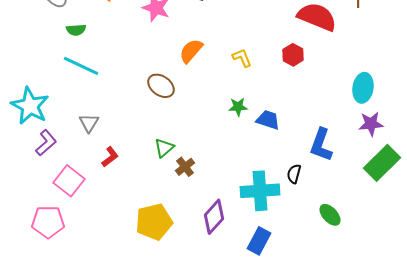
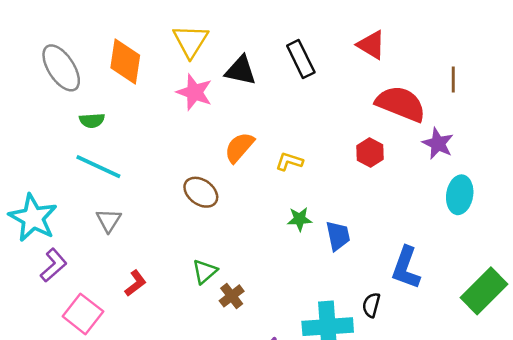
yellow L-shape: (242, 58) -> (289, 161), moved, turned -50
blue trapezoid: (268, 120) -> (338, 236), turned 60
gray triangle: (89, 123) -> (109, 220), moved
purple star: (371, 124) -> (438, 144), moved, turned 30

